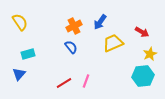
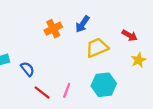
blue semicircle: (71, 47) -> (27, 69), moved
cyan hexagon: (143, 76) -> (104, 85), moved
red line: (64, 83) -> (42, 93), turned 70

